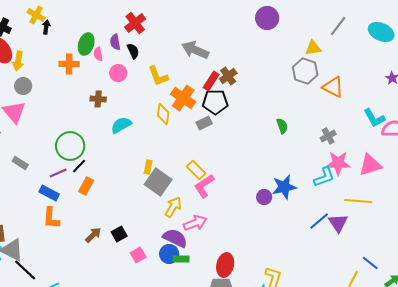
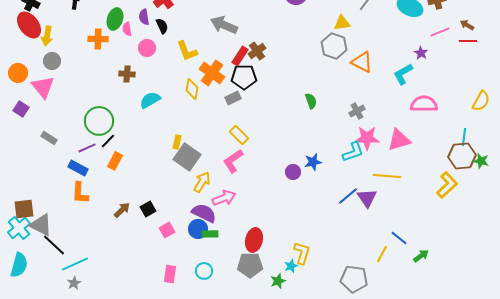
cyan L-shape: (374, 118) -> (403, 74), moved, turned 90
yellow rectangle: (196, 170) -> (239, 135), moved
blue star: (284, 187) -> (313, 162), size x0.7

